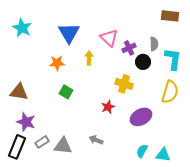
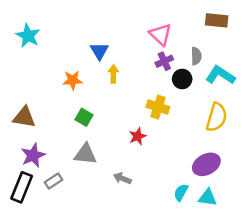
blue triangle: (69, 33) -> (99, 51), moved, size x0.7
pink triangle: (109, 38) -> (160, 34), moved
cyan L-shape: (173, 59) -> (220, 75), turned -65
purple ellipse: (141, 117) -> (206, 164), moved
purple star: (26, 122) -> (33, 155), turned 30
gray triangle: (63, 146) -> (85, 154), moved

